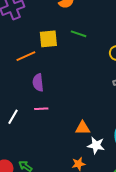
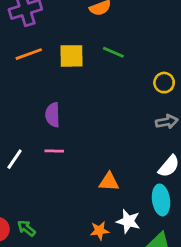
orange line: (26, 56) -> (29, 54), moved
white star: (96, 145) -> (128, 221), moved

